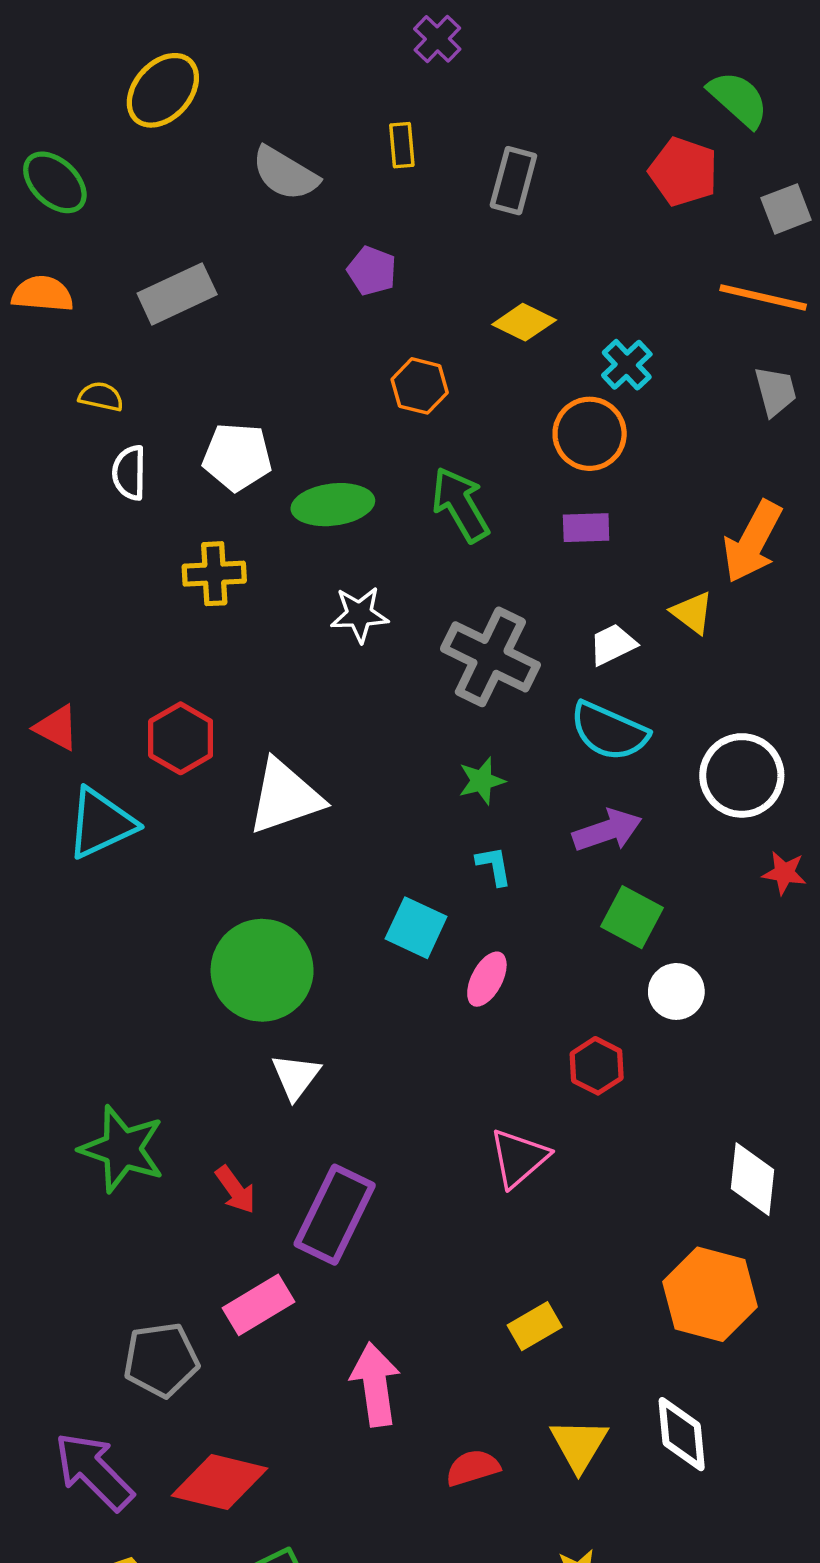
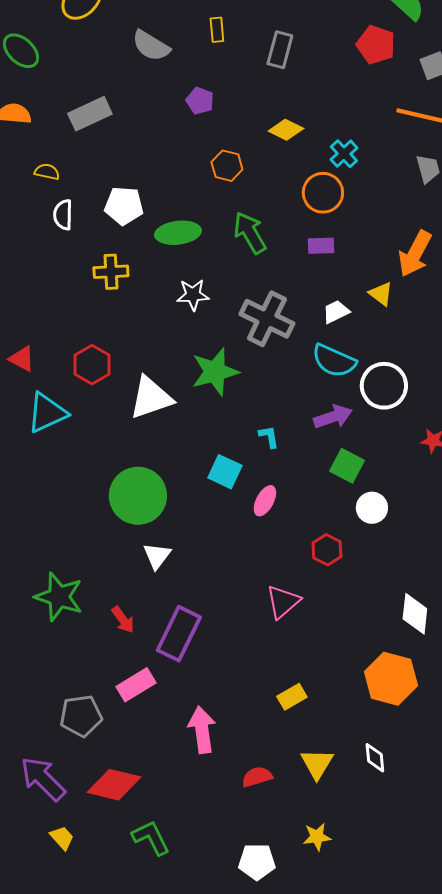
white circle: (742, 775) -> (384, 386), moved
green star: (482, 781) -> (215, 372), moved, size x1.8
white diamond: (682, 1434) -> (375, 758), size x0.7

